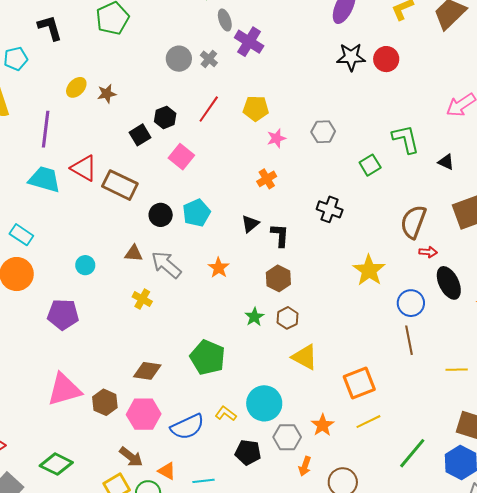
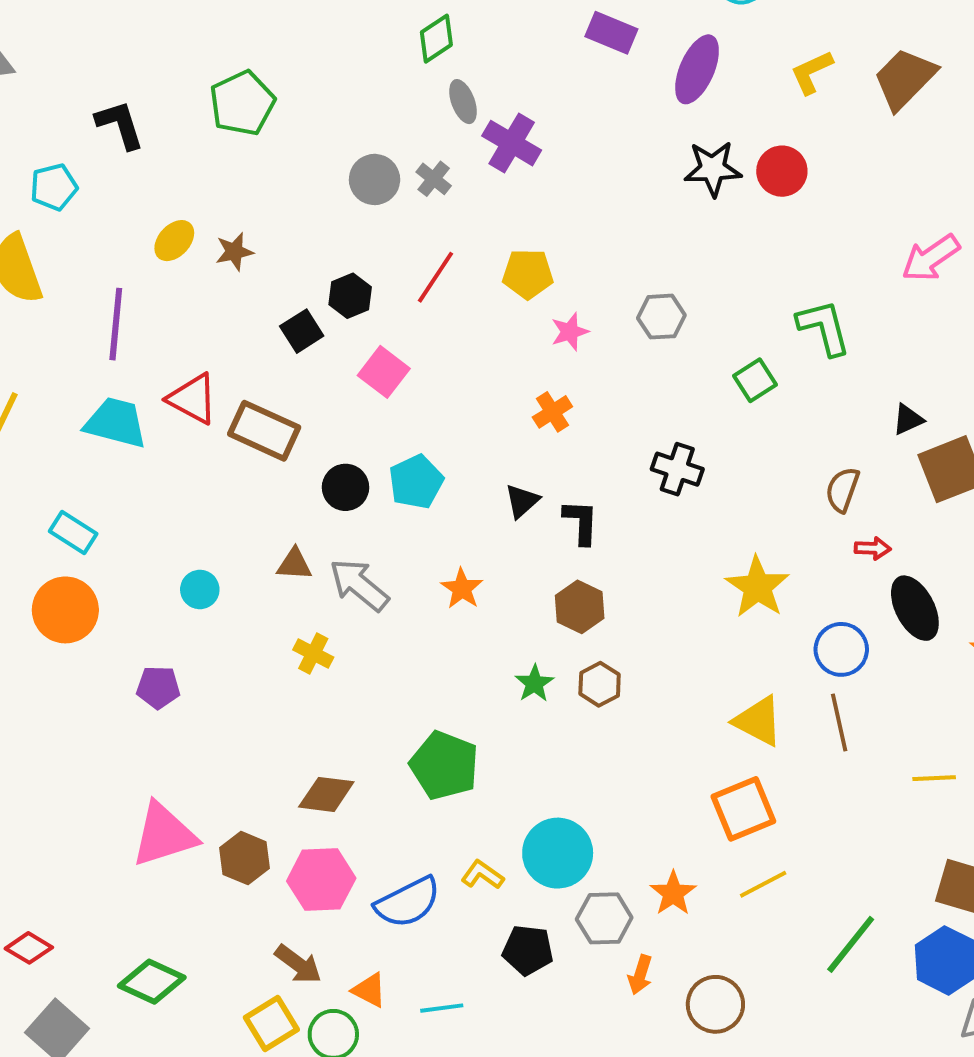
black triangle: (446, 162) -> (908, 419), moved, turned -48
brown semicircle: (413, 222) -> (842, 490), size x0.7
purple pentagon: (63, 314) -> (158, 687), size x0.7
yellow triangle: (305, 357) -> (758, 721), moved

